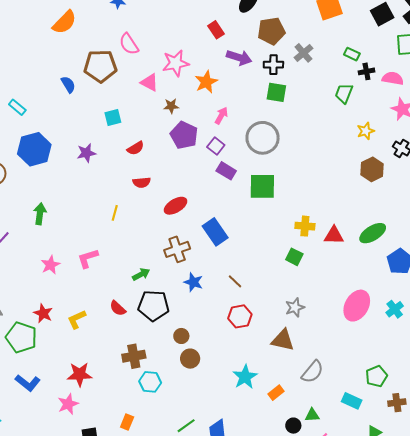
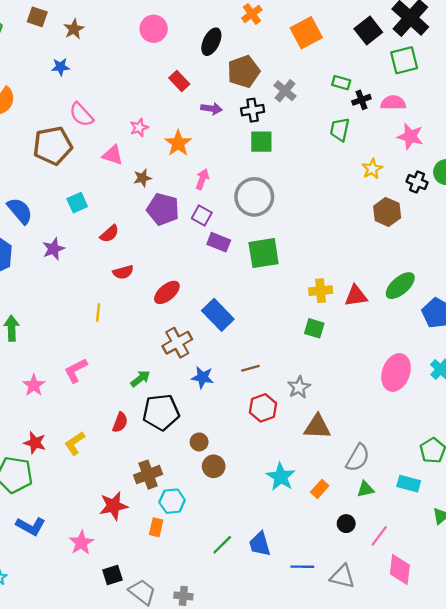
purple arrow: (239, 57) -> (211, 109), size x0.7
pink star: (176, 63) -> (139, 128), size x0.6
blue semicircle: (68, 85) -> (20, 211), moved, size x1.4
brown line: (235, 281) -> (250, 368), turned -49
gray star: (295, 307) -> (299, 387), moved
red semicircle: (118, 308) -> (120, 422), turned -102
red star: (80, 374) -> (114, 506), moved
green triangle: (312, 415) -> (365, 489), moved
orange rectangle: (127, 422) -> (156, 527), moved

